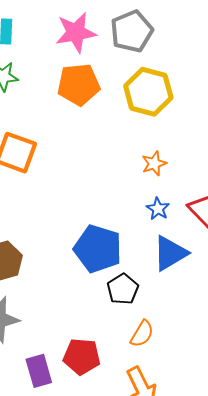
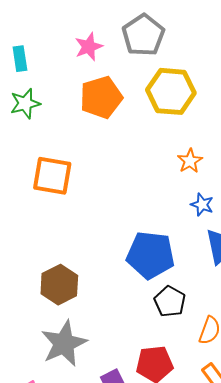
pink star: (76, 32) -> (89, 47), size x0.7
black pentagon: (123, 289) -> (170, 302), moved

